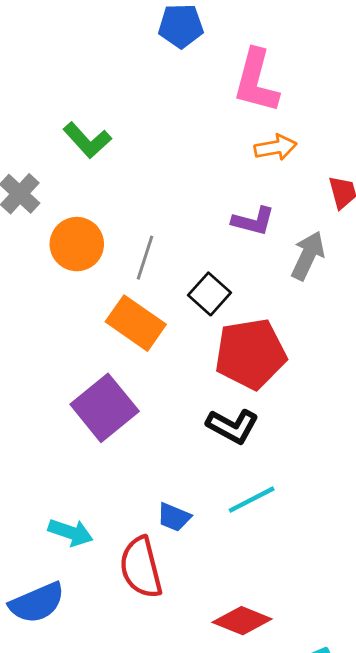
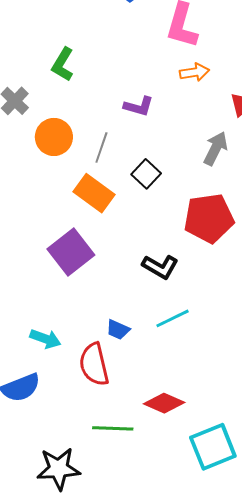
green L-shape: (87, 140) -> (63, 64), turned 72
purple L-shape: (253, 221) -> (139, 106), moved
red pentagon: (250, 354) -> (209, 218), moved

